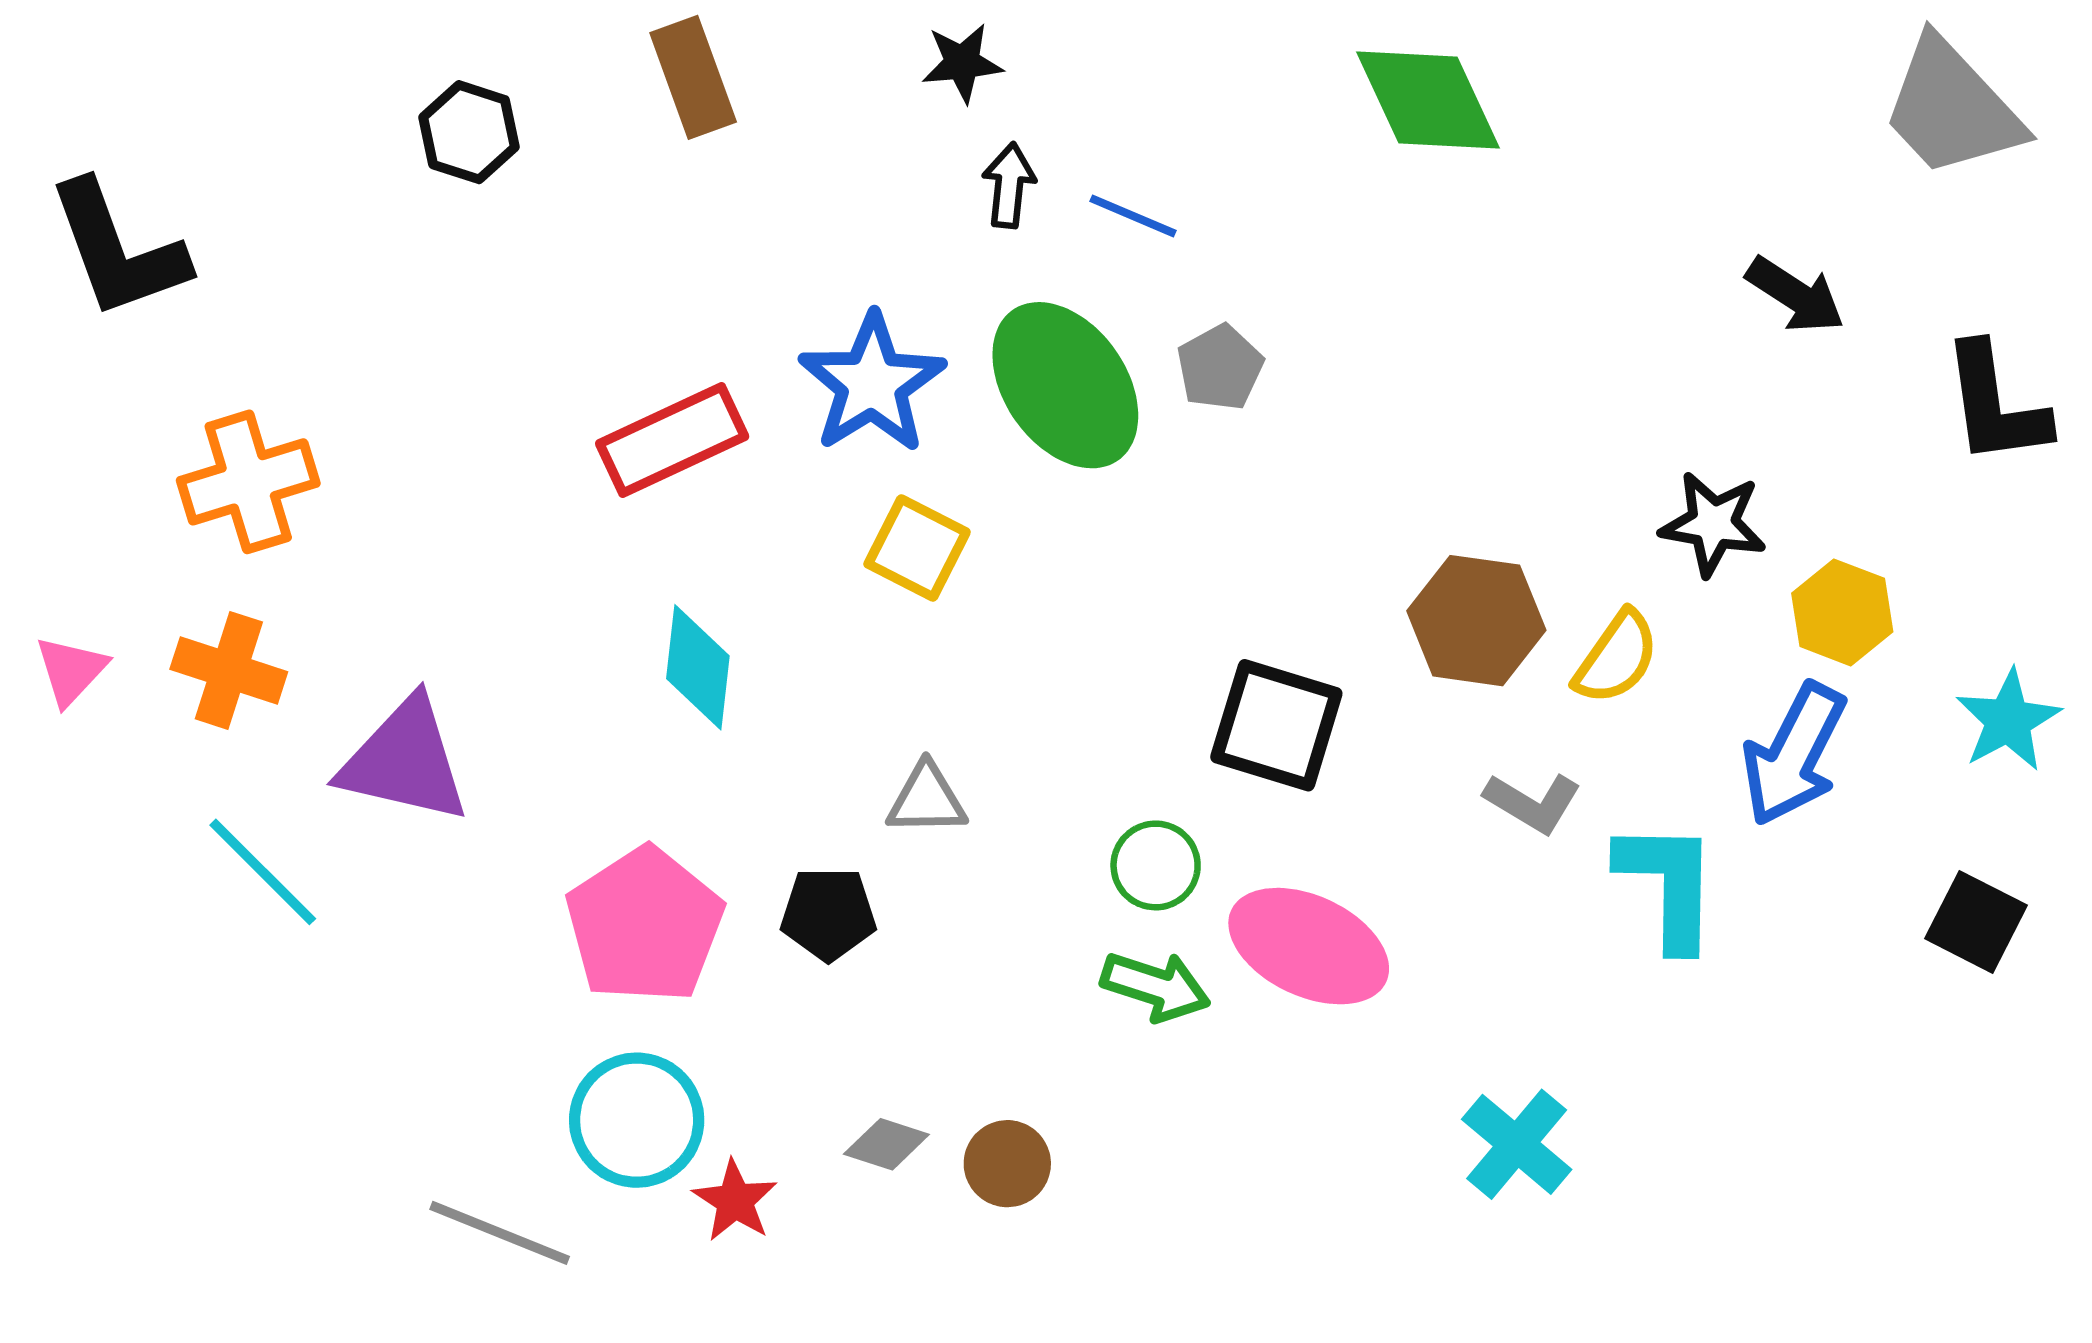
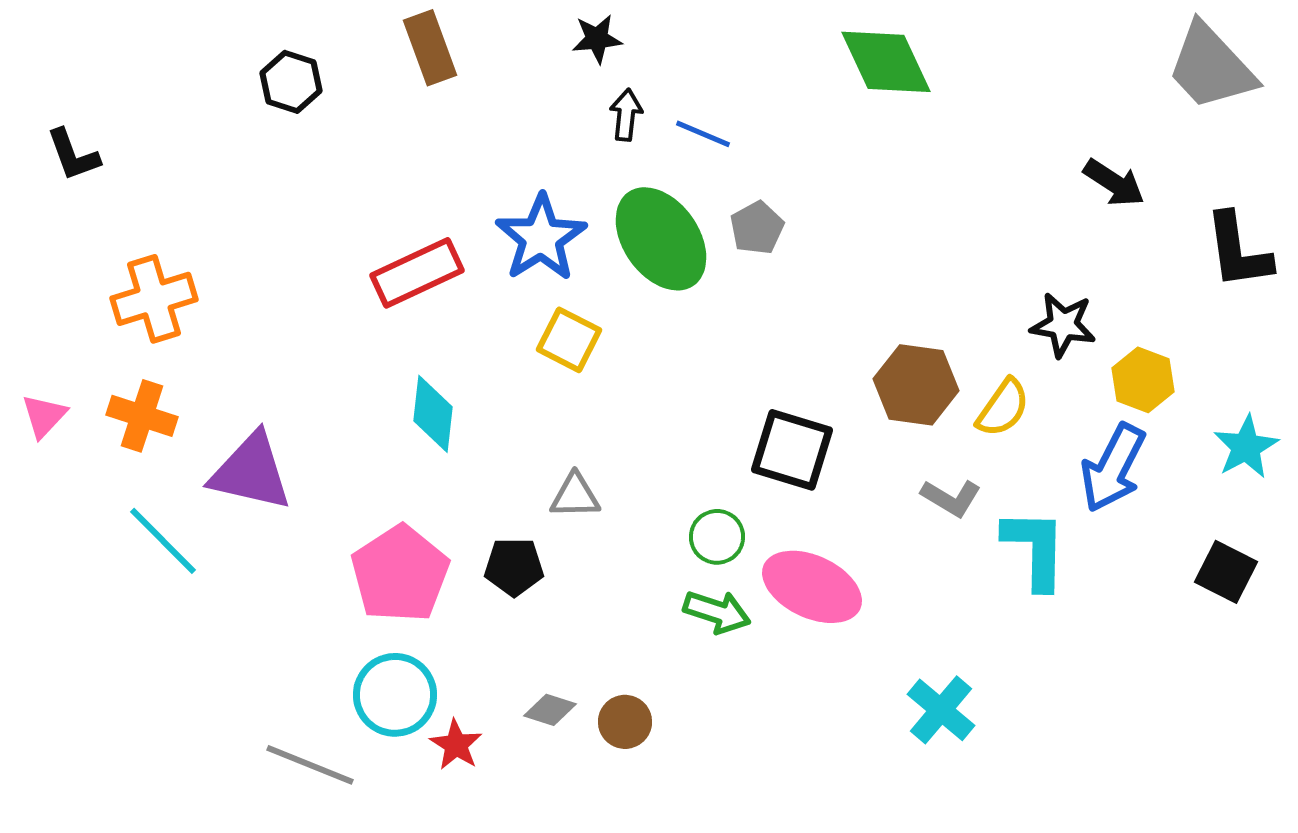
black L-shape: (118, 250) -> (73, 155), size x0.6

